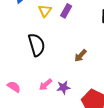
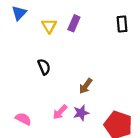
black semicircle: (37, 45) -> (44, 67), size x0.6
brown arrow: (80, 56) -> (86, 86), moved

